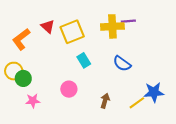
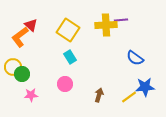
red triangle: (48, 26) -> (31, 25), moved
yellow square: (72, 32) -> (68, 30), turned -35
cyan rectangle: (84, 60) -> (70, 57), moved
blue semicircle: (122, 64) -> (135, 58), moved

